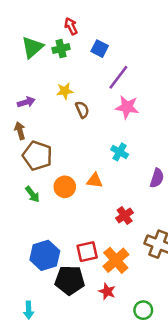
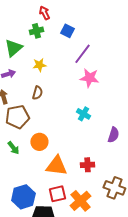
green triangle: (32, 47) -> (13, 48), moved
brown semicircle: (82, 110) -> (37, 93), moved, turned 40
brown pentagon: (37, 156) -> (17, 117), turned -30
orange triangle: (95, 181) -> (56, 166), moved, size x1.6
red cross: (125, 215) -> (87, 165), turned 32

